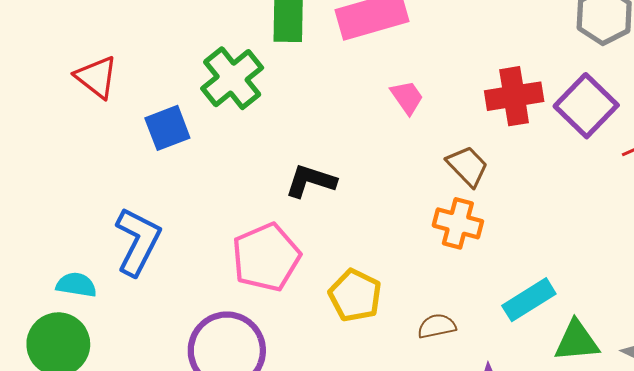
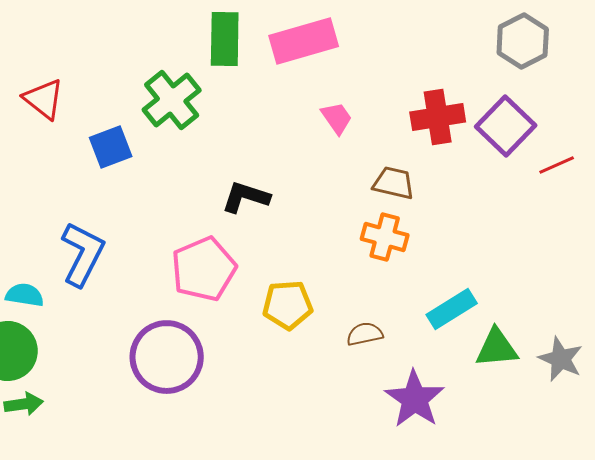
brown trapezoid: (467, 166) -> (394, 183), turned -33
yellow pentagon: (355, 295) -> (288, 305), turned -30

